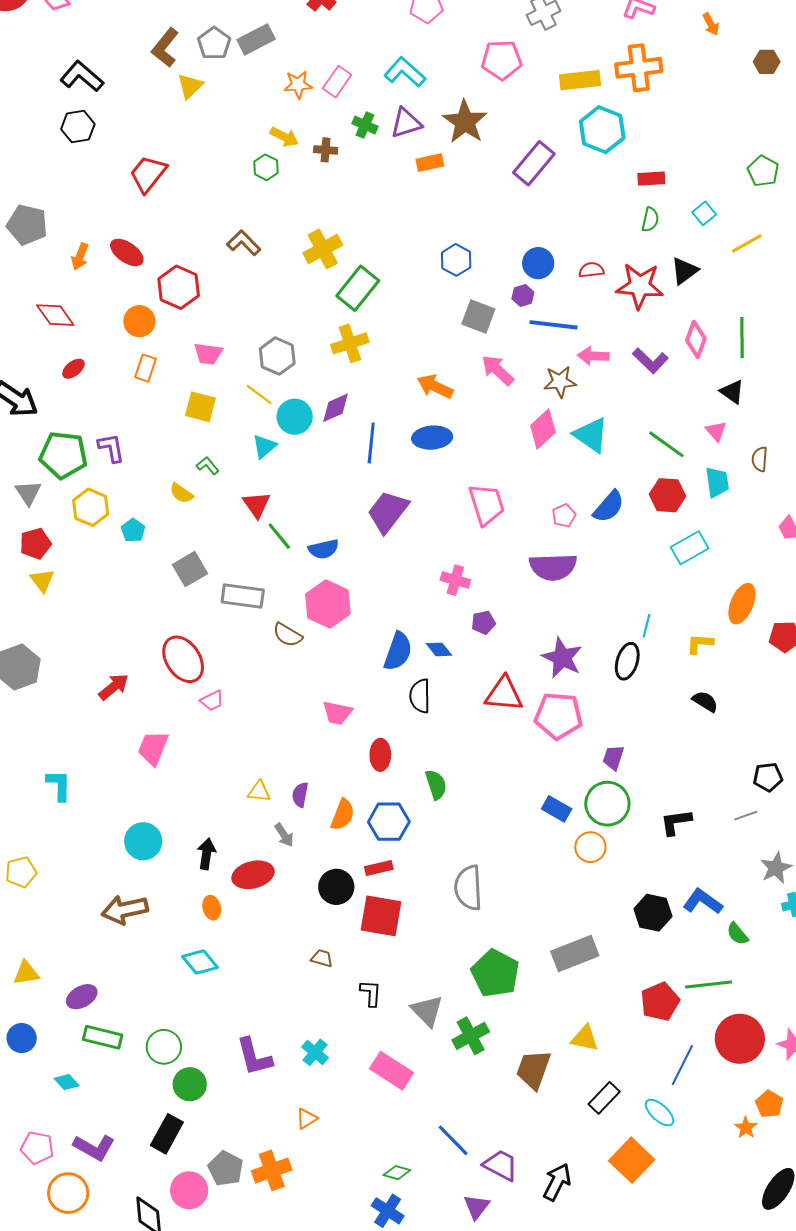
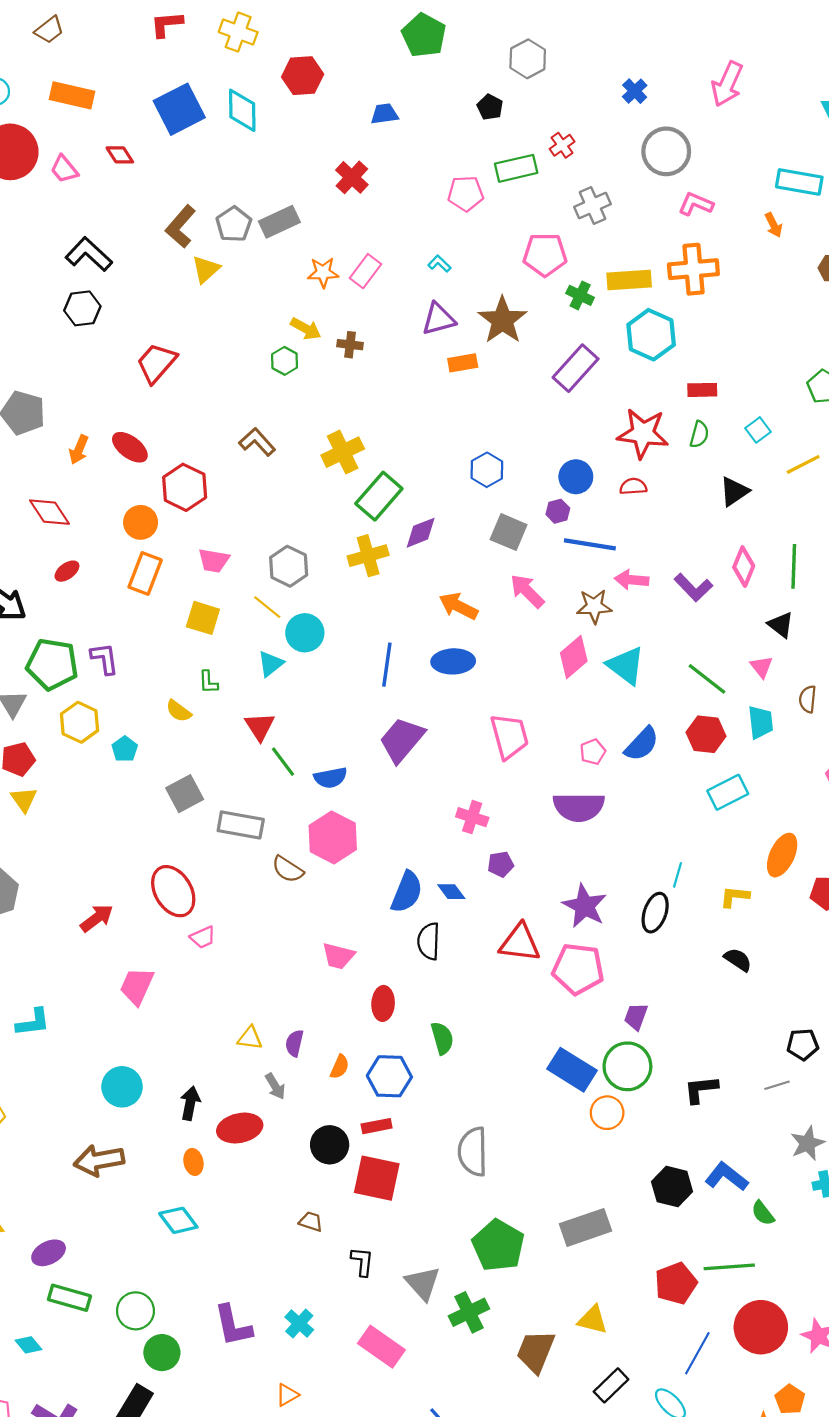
cyan L-shape: (405, 72) -> (439, 264), size x0.5
green cross: (365, 125) -> (580, 295), moved
red star: (640, 286) -> (643, 433), moved
orange rectangle: (145, 368) -> (145, 574), size x1.4
purple diamond: (335, 408) -> (421, 533), moved
green L-shape: (208, 466) -> (208, 682), turned -145
cyan L-shape: (59, 785) -> (33, 1022), turned 80
blue rectangle: (557, 809) -> (572, 1070), size x1.5
orange semicircle: (343, 815) -> (340, 1067), size x0.7

